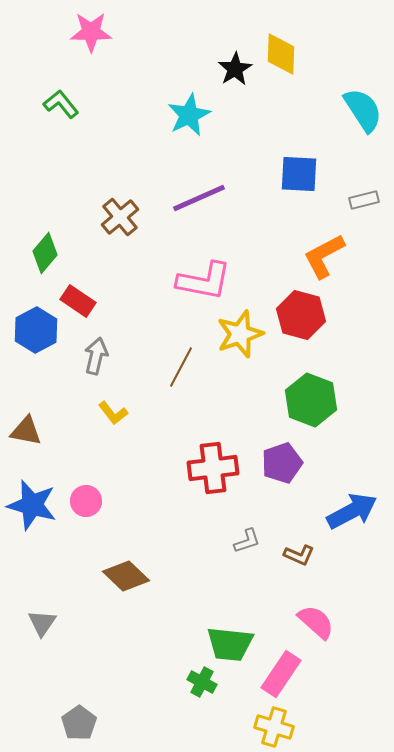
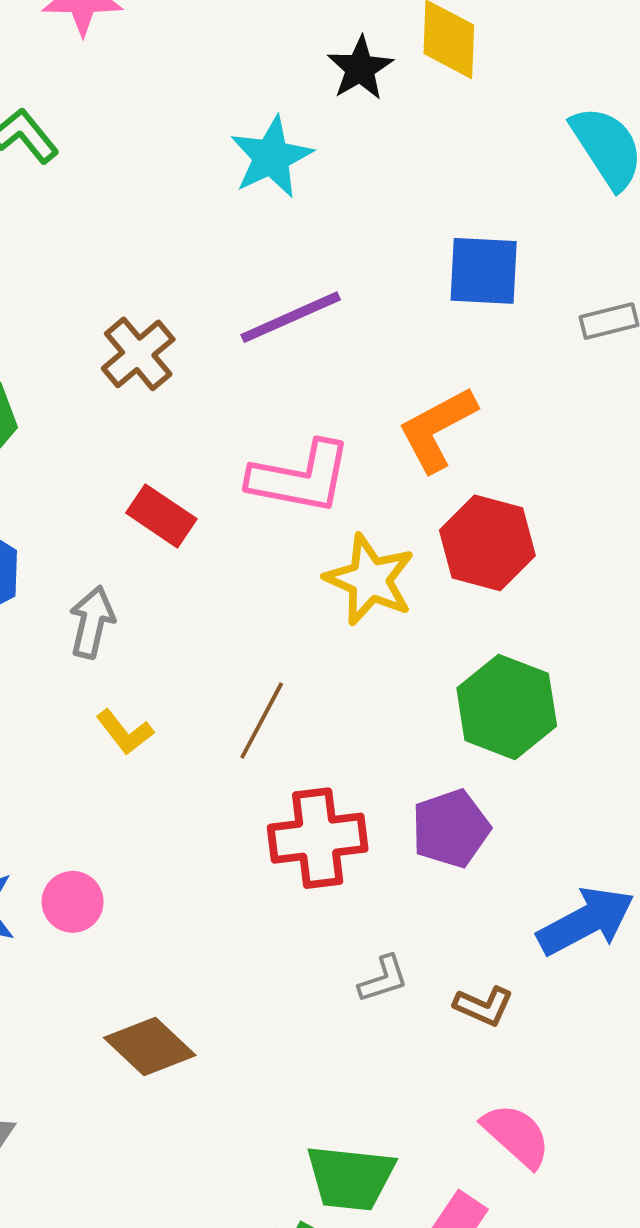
orange L-shape: (324, 256) -> (437, 429), moved
red rectangle: (78, 301) -> (161, 516), moved
yellow star: (240, 334) -> (370, 580), turned -30
brown line: (181, 367) -> (262, 720), moved

